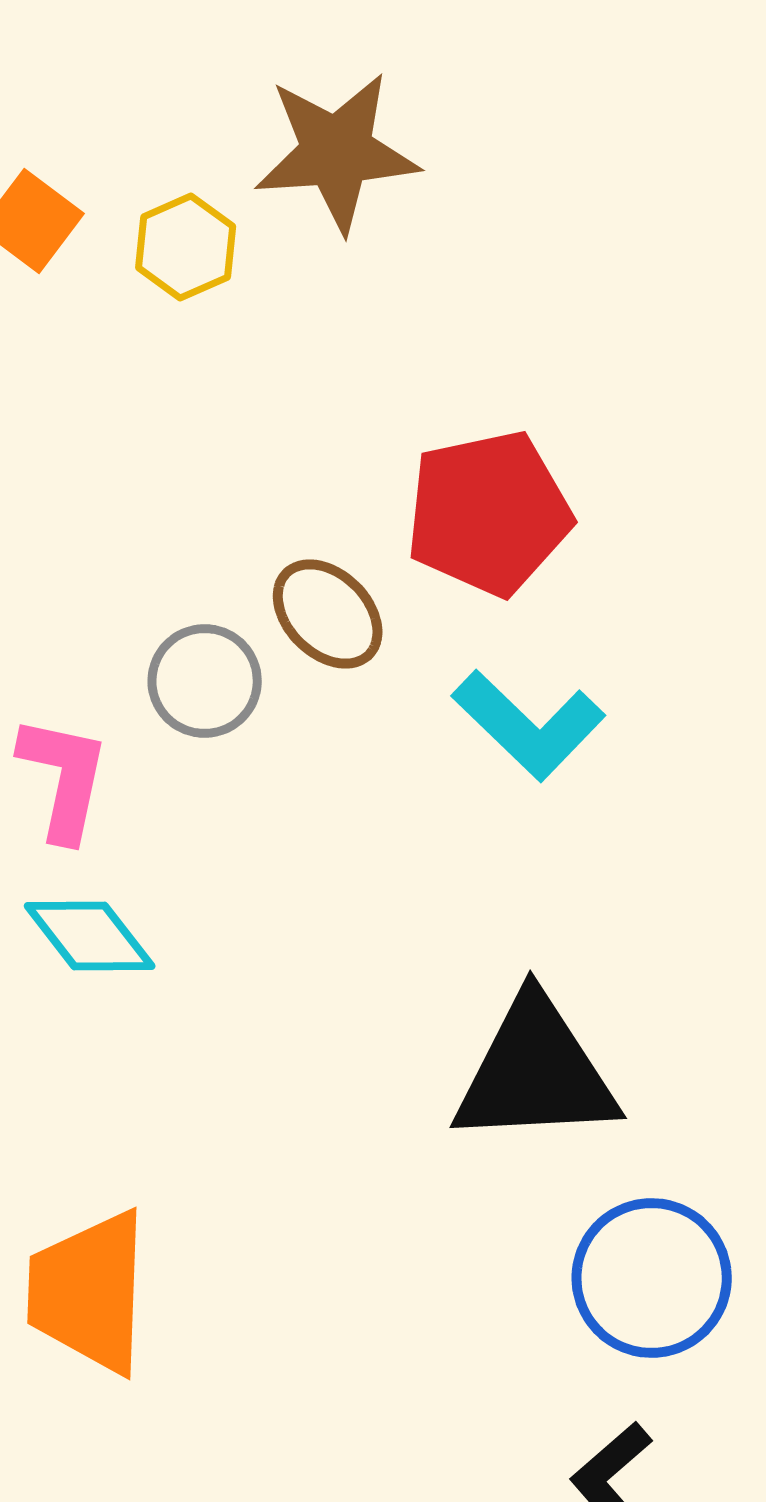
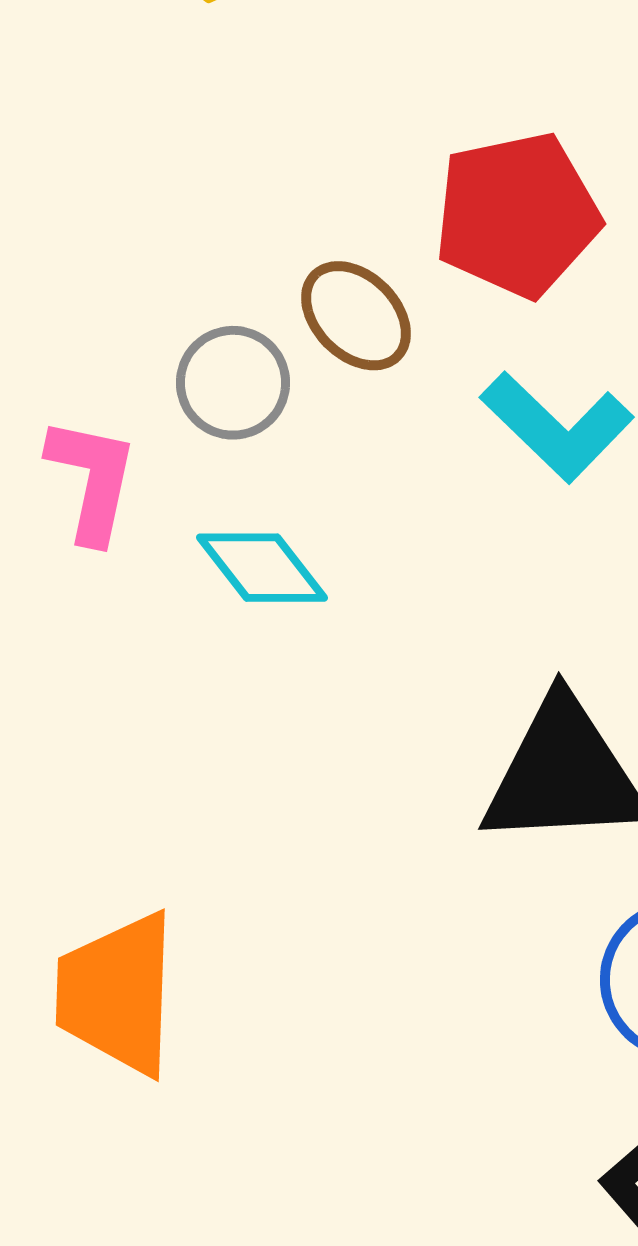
cyan diamond: (90, 936) -> (262, 568), moved

